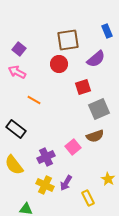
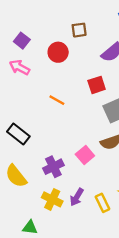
brown square: (68, 40) -> (79, 30), size x0.6
red circle: (59, 64) -> (58, 52), moved
orange line: (34, 100) -> (57, 100), moved
yellow rectangle: (88, 198) -> (102, 203), moved

